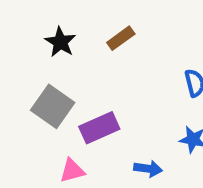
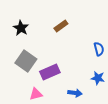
black star: (60, 42) -> (21, 28), moved

